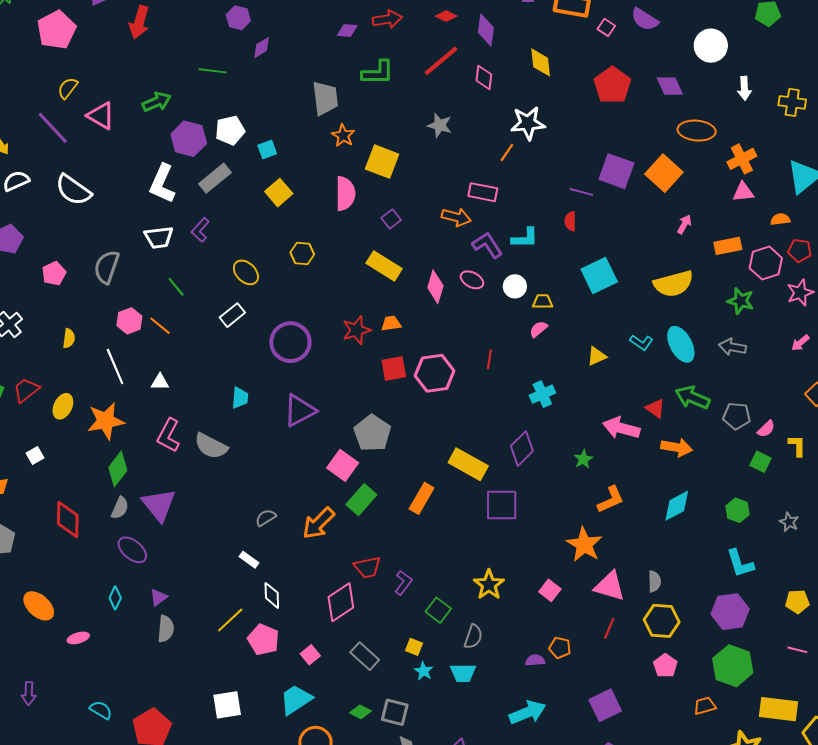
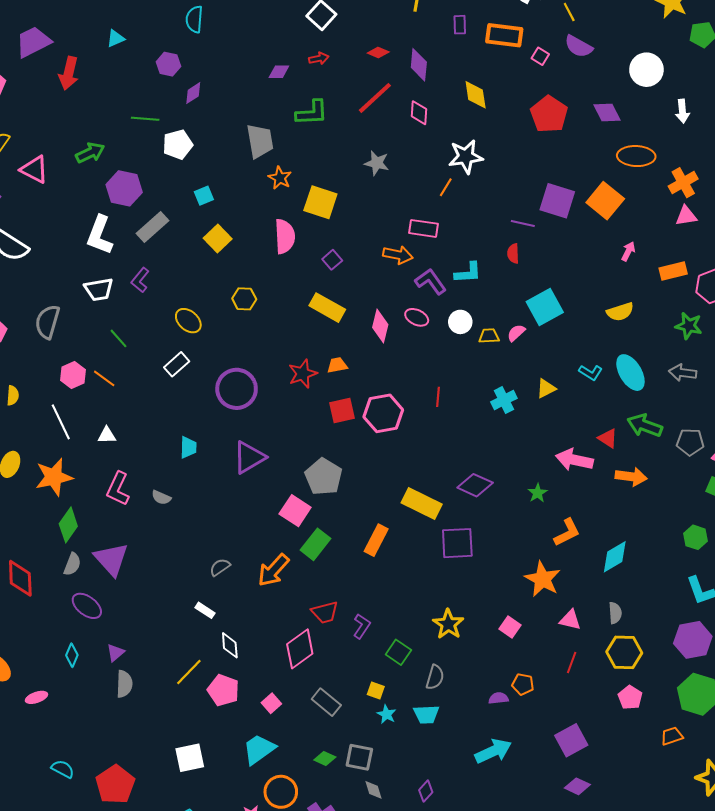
red arrow: (387, 19) -> (319, 58), size x0.7
white pentagon: (230, 130) -> (178, 144), moved
yellow semicircle: (673, 284) -> (620, 312), size x0.7
pink semicircle: (538, 329) -> (516, 333), moved
cyan cross: (542, 394) -> (504, 400), moved
gray semicircle: (211, 446) -> (161, 497), size x0.6
purple diamond: (522, 449) -> (475, 485), turned 72
cyan diamond: (677, 506) -> (615, 557), moved
pink triangle: (610, 586) -> (570, 620), size x0.7

